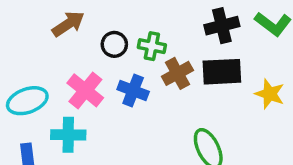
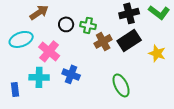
black rectangle: (222, 72) -> (129, 40), turned -30
blue cross: (133, 90) -> (71, 74), moved
cyan ellipse: (27, 101) -> (21, 39), moved

